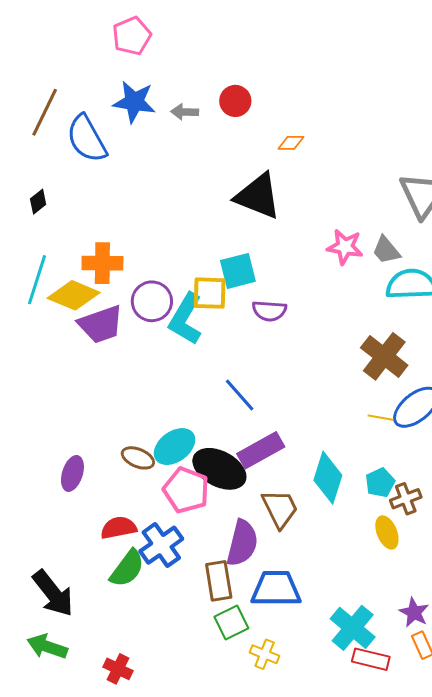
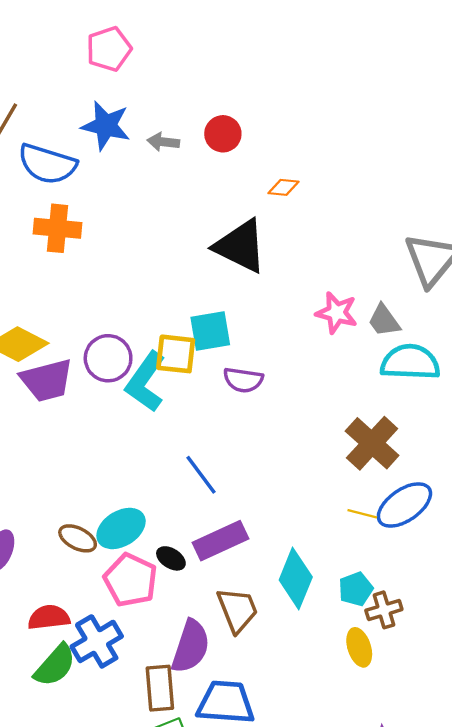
blue semicircle: (87, 139) -> (47, 164), turned -48
orange cross: (102, 263) -> (57, 228), moved
black ellipse: (219, 469) -> (171, 558), size x0.5

